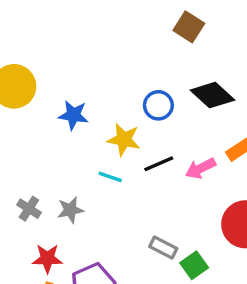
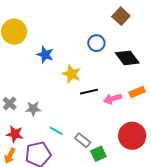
blue circle: (158, 105) -> (96, 43), moved
cyan line: (110, 177) -> (56, 131), moved

